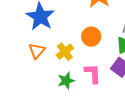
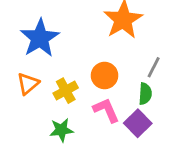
pink L-shape: (93, 74) -> (106, 110), moved, turned -30

